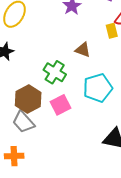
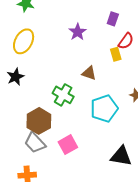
pink square: (61, 105) -> (68, 145), moved

